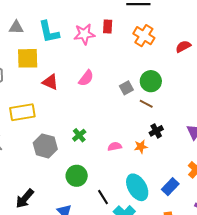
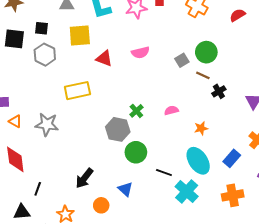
pink semicircle: (86, 78) -> (140, 53), turned 42
black cross: (156, 131) -> (219, 91), moved
gray hexagon: (45, 146) -> (118, 129), moved
pink semicircle: (115, 146) -> (171, 110), moved
orange star: (141, 147) -> (201, 128), moved
black line: (103, 197) -> (164, 172), turned -35

